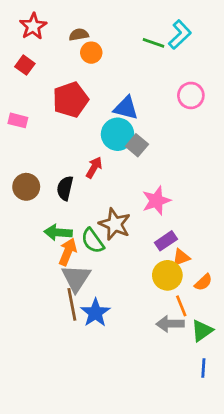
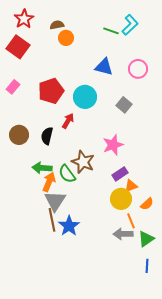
red square: (25, 65) -> (18, 47), size x1.6
red pentagon: (70, 100) -> (51, 91), moved
blue triangle: (126, 108) -> (104, 67), moved
pink rectangle: (18, 120) -> (13, 87), turned -64
gray square: (137, 145) -> (124, 105), moved

